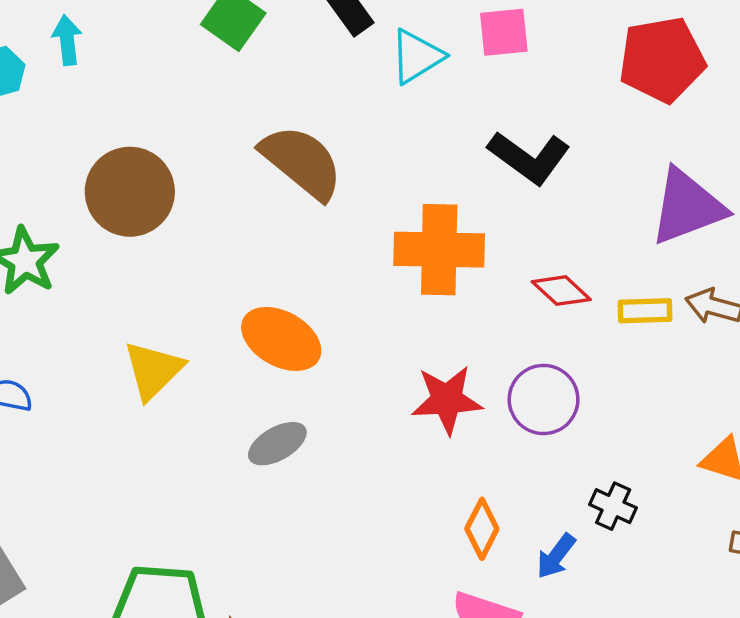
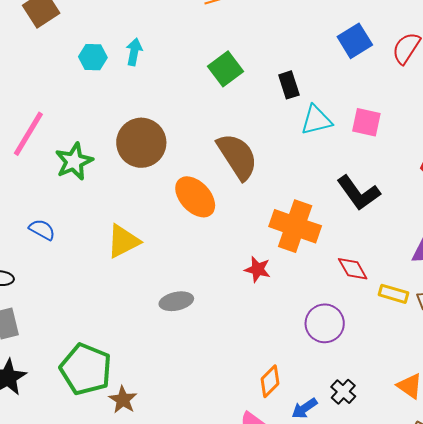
orange ellipse: (281, 339) -> (195, 197), moved
red star: (447, 400) -> (258, 269), moved, size x0.7

